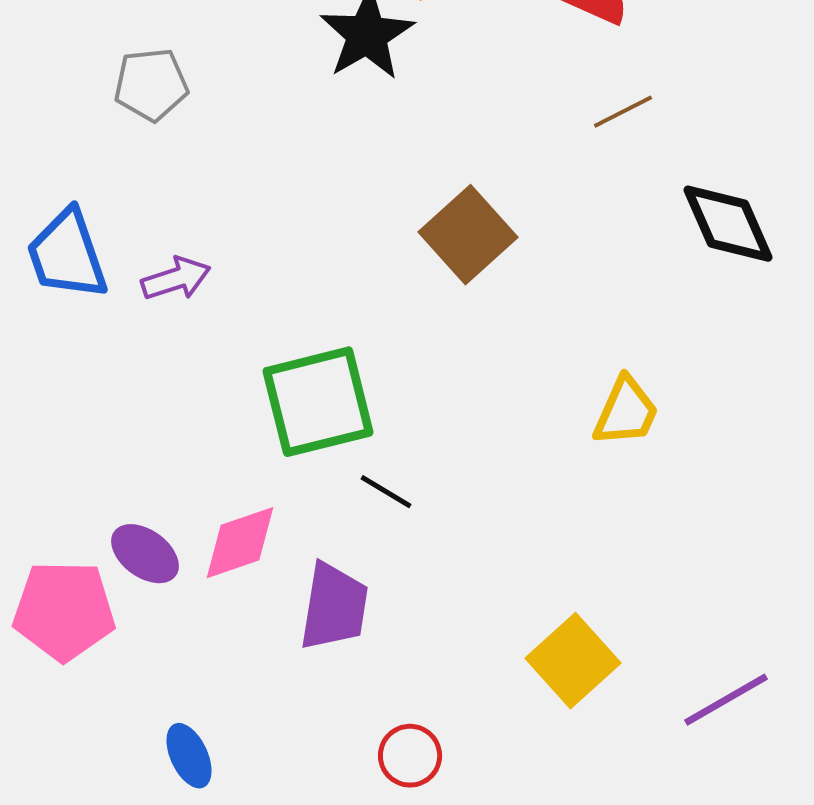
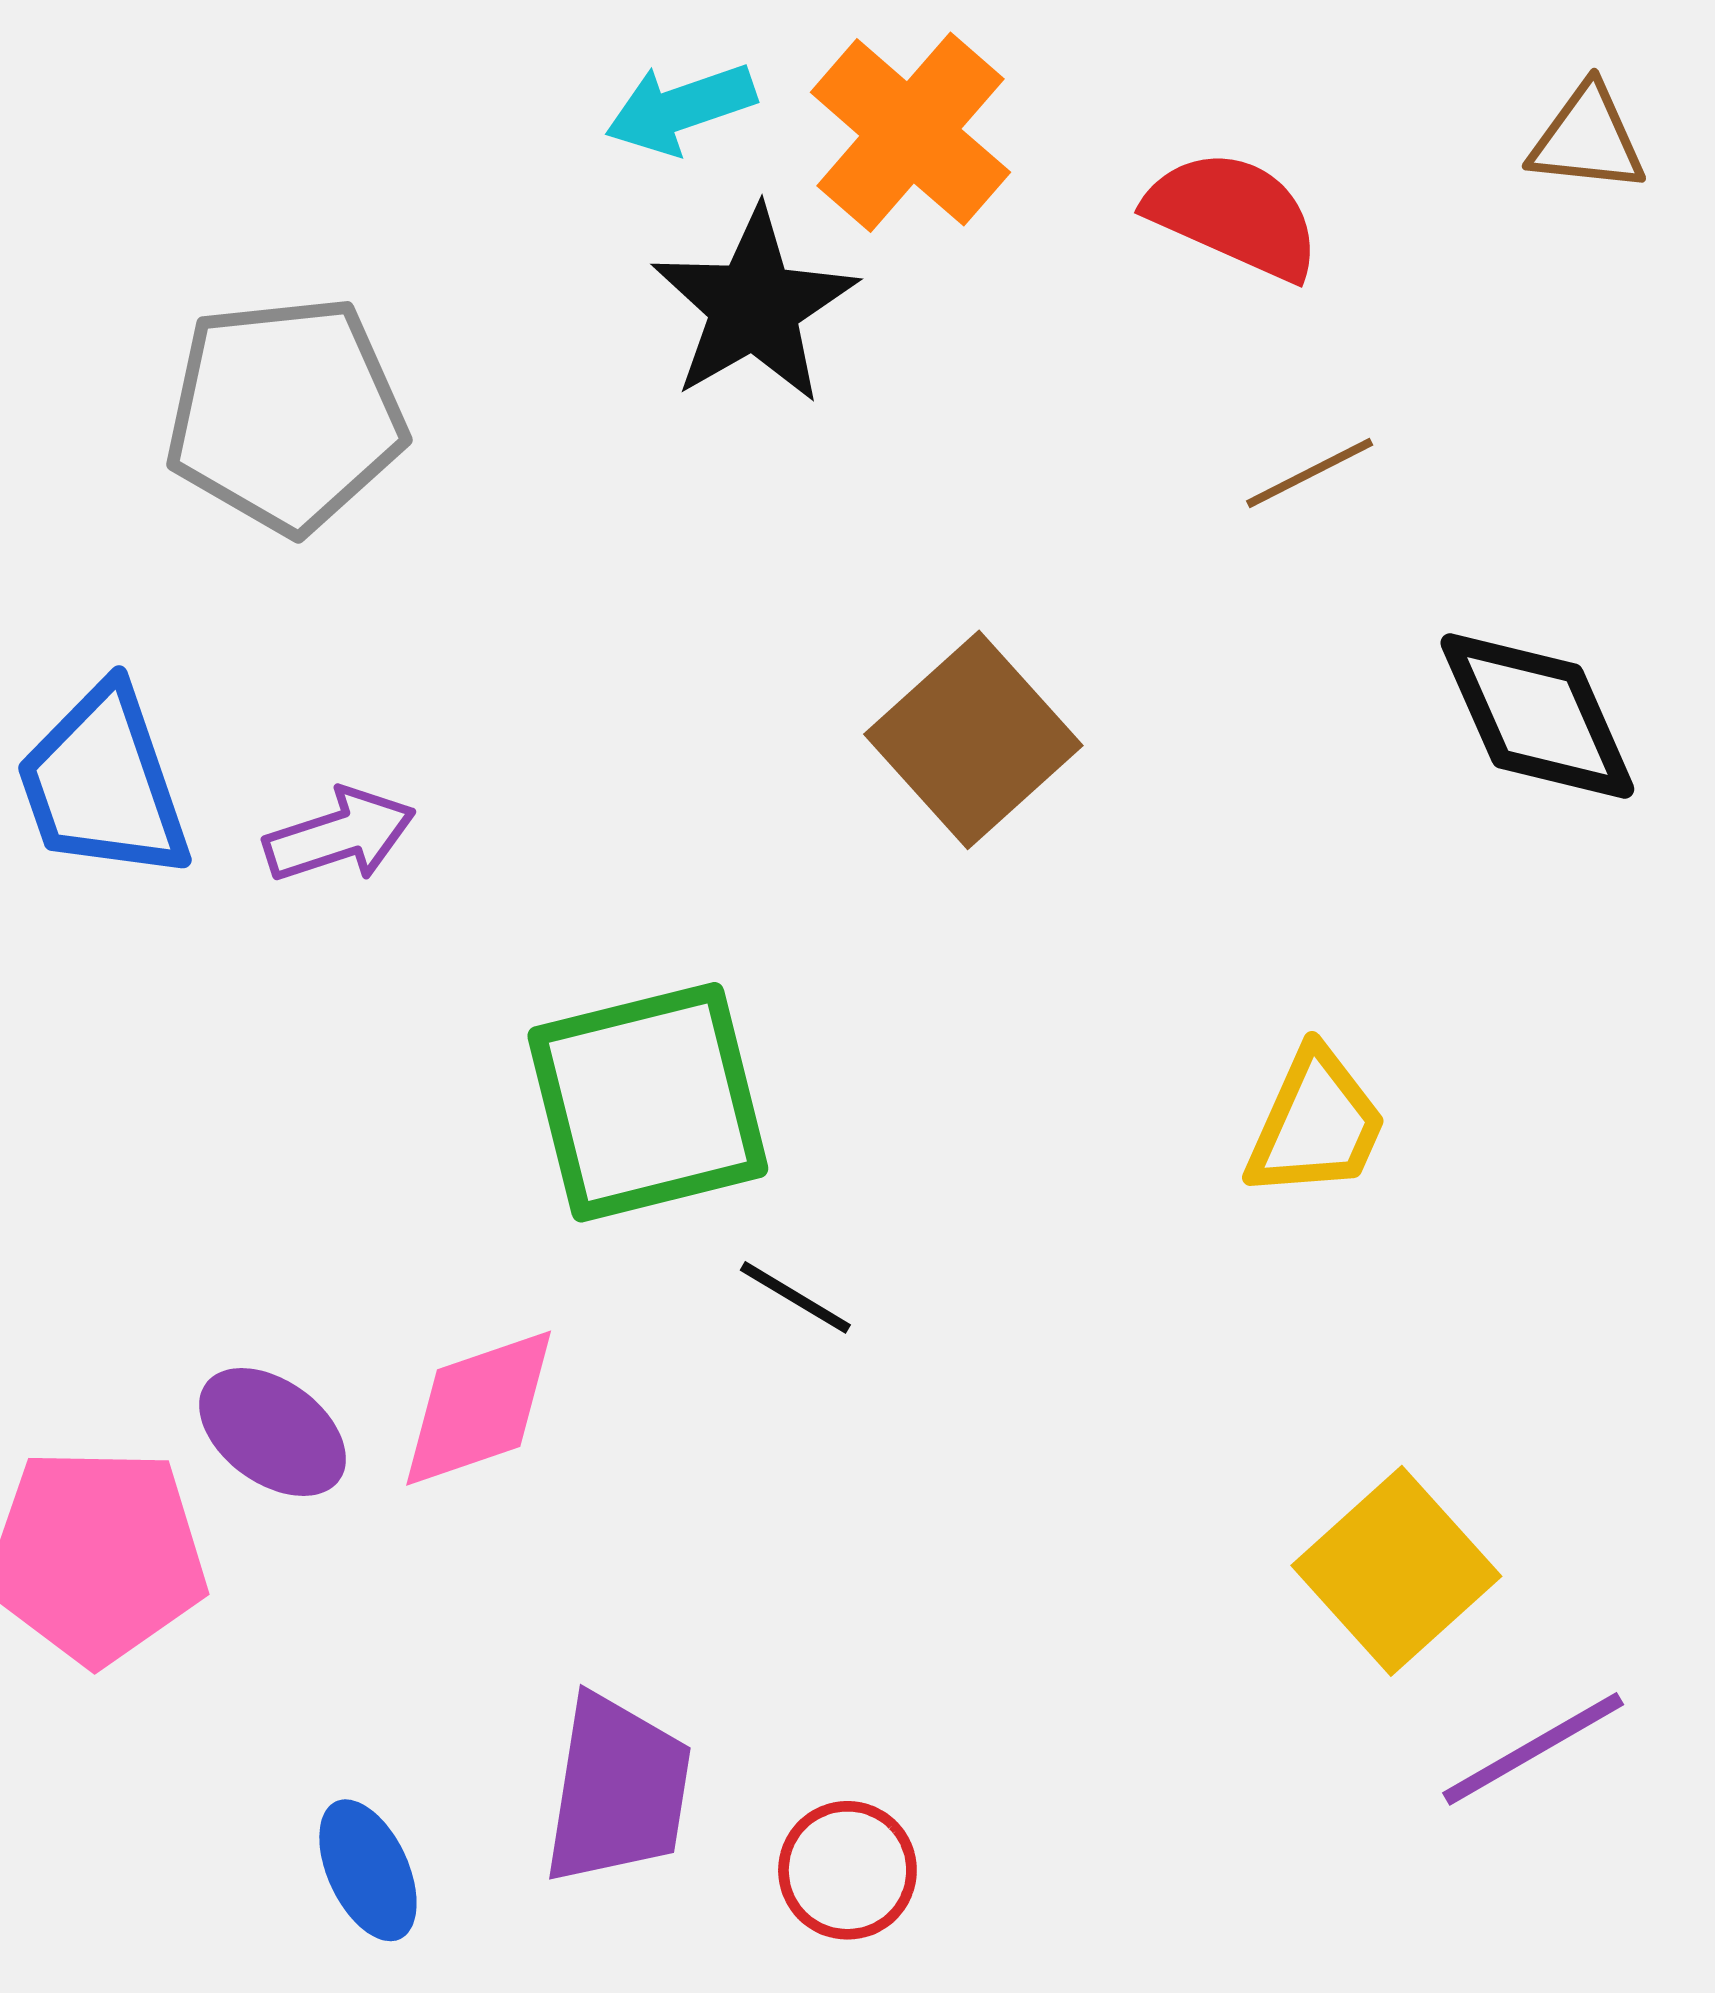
gray pentagon: (151, 85) -> (286, 414), size x1.5
purple trapezoid: (334, 607) -> (617, 1790), moved
yellow square: (573, 661) -> (1396, 1571), moved

